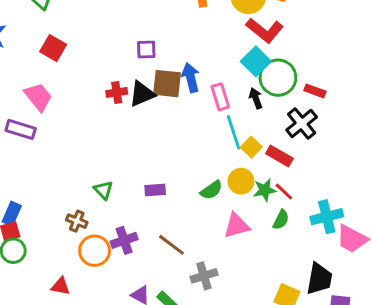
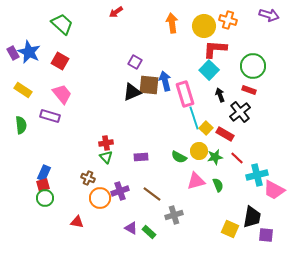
red L-shape: (265, 30) -> (215, 49), turned 145
red square: (53, 48) -> (60, 61), moved
purple square: (146, 50) -> (135, 62), turned 32
green circle: (278, 78) -> (253, 66), moved
red cross: (117, 92) -> (106, 143), moved
pink rectangle: (220, 97) -> (185, 94), size x1.4
black arrow: (256, 98) -> (220, 95), moved
green semicircle: (211, 190) -> (179, 157), turned 63
red line: (284, 192) -> (237, 158), moved
green semicircle: (281, 220) -> (218, 185), moved, turned -48

